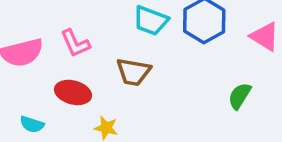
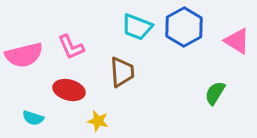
brown trapezoid: (133, 72) -> (122, 72), turned -104

